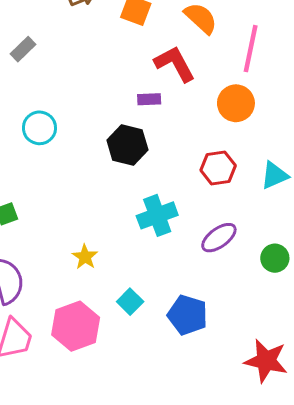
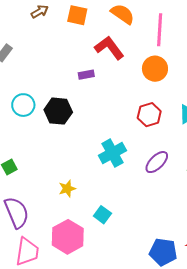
purple rectangle: (149, 99) -> (86, 75), moved
black hexagon: (127, 145) -> (58, 111), moved
yellow star: (85, 257) -> (67, 189), turned 30
blue pentagon: (188, 315) -> (163, 252), moved

